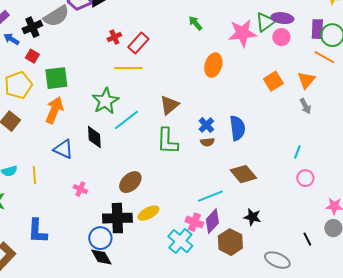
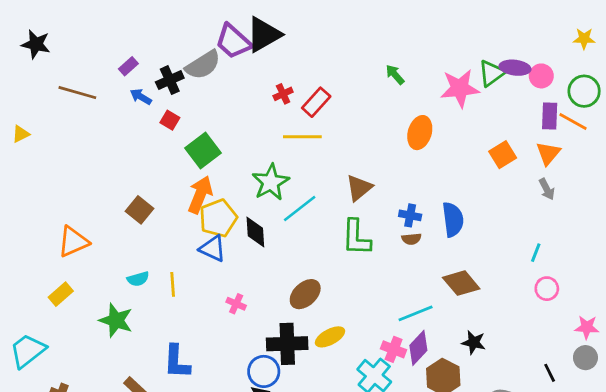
purple rectangle: (317, 29) -> (550, 116), moved
pink circle: (281, 37) -> (541, 76), moved
green square: (56, 78) -> (203, 151), turned -30
yellow pentagon: (18, 85) -> (218, 218), moved
blue cross: (206, 125) -> (410, 215), turned -35

